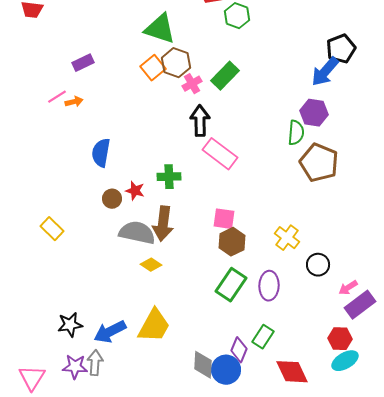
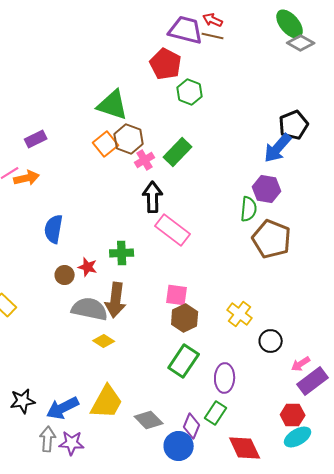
orange arrow: (74, 102) -> (27, 178), size x1.4
purple ellipse: (269, 286) -> (225, 378), moved
gray diamond: (203, 365) -> (149, 420), moved, turned -48
purple star: (75, 367) -> (72, 443), moved

